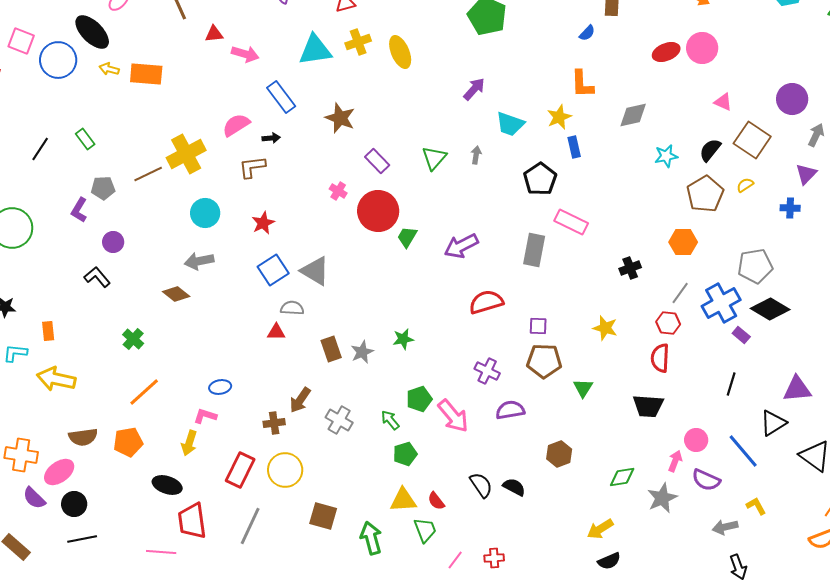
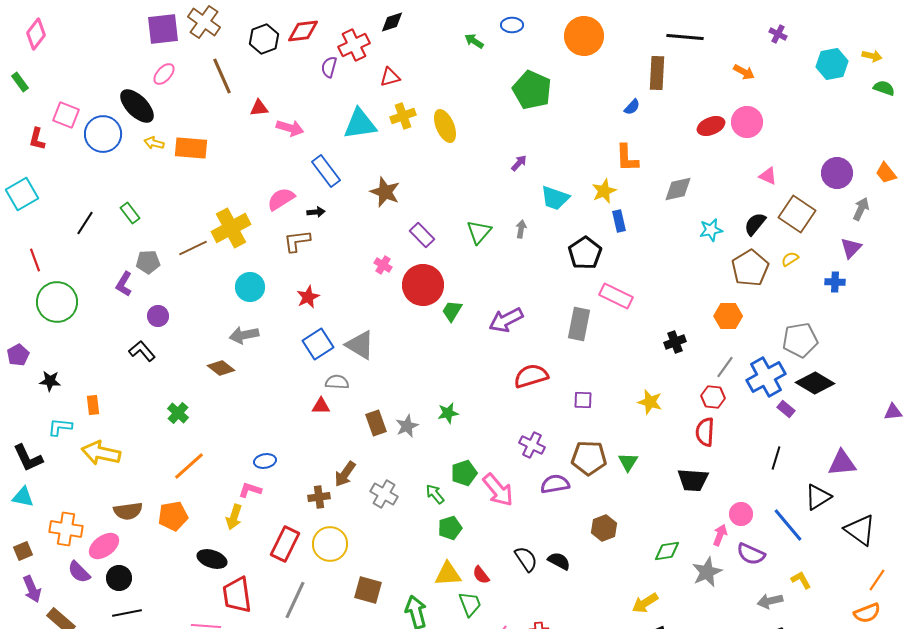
purple arrow: (474, 89) -> (519, 163), size x0.7
brown pentagon: (544, 361) -> (589, 458), moved

